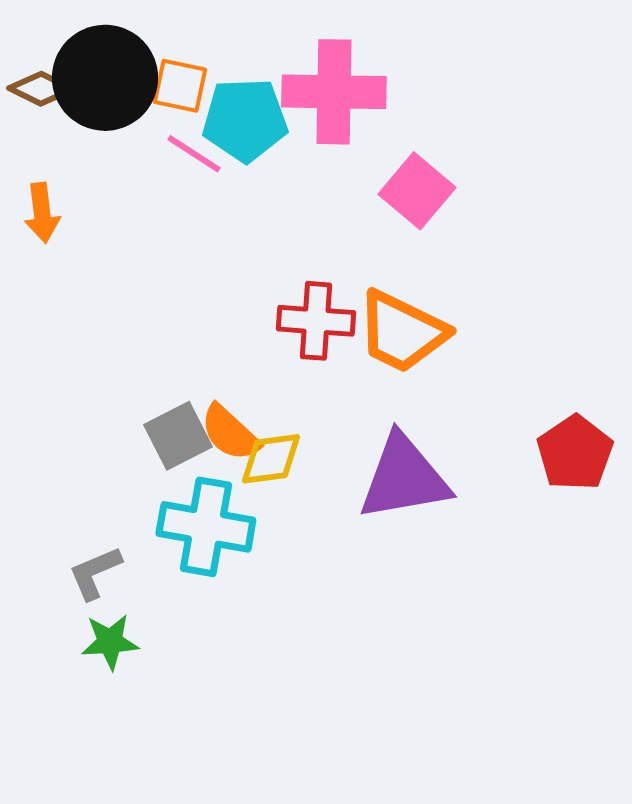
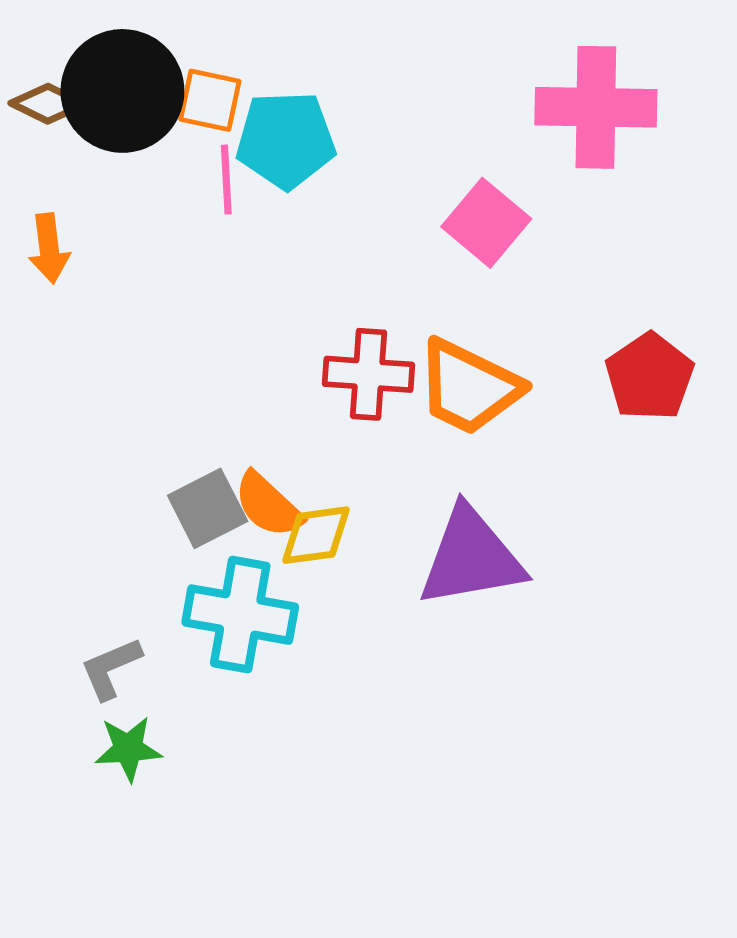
pink cross: (334, 92) -> (596, 107), moved
pink line: (194, 154) -> (226, 180), turned 54
red pentagon: (575, 453) -> (650, 377), moved

